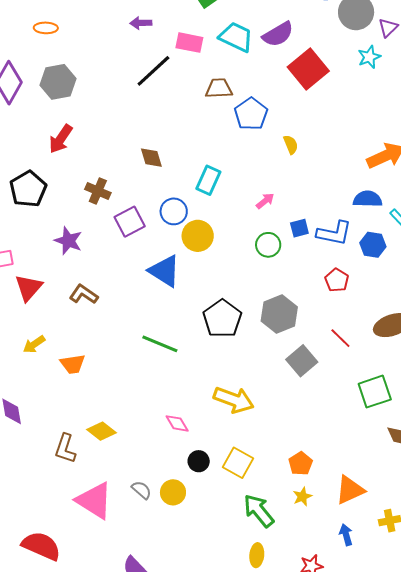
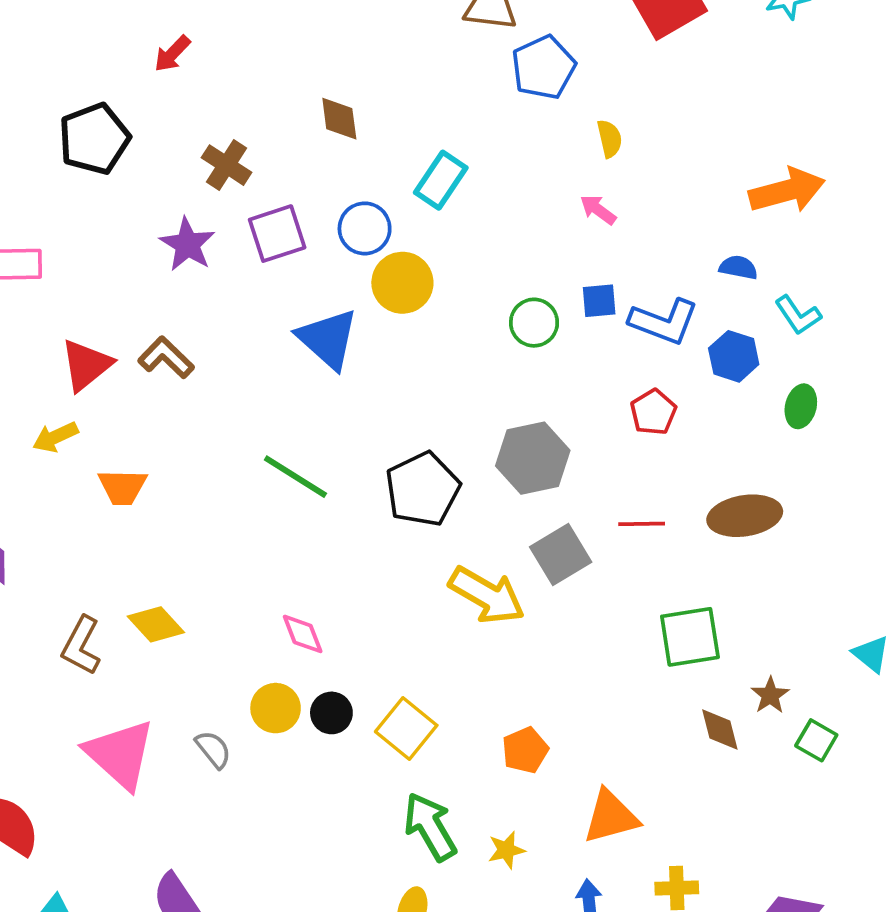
red arrow: (61, 139) -> (172, 54), size x0.7
blue semicircle: (368, 199) -> (738, 267), size x0.7
pink arrow: (265, 201) -> (598, 210), moved, turned -114
purple star: (68, 241) -> (187, 244), moved
red triangle: (29, 288) -> (86, 365), moved
black pentagon: (222, 319) -> (423, 489), moved
red line: (340, 338) -> (642, 524), turned -55
yellow arrow: (234, 400) -> (487, 595), moved
yellow circle: (173, 492) -> (276, 708), moved
yellow star: (302, 497) -> (506, 850), moved

